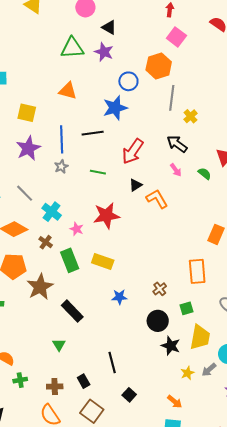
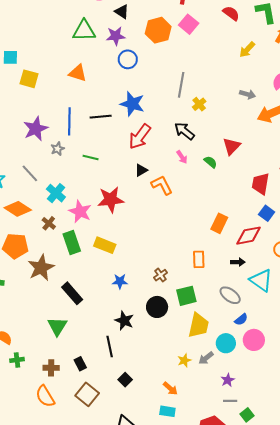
purple star: (104, 52) -> (116, 36), turned -30
orange hexagon: (159, 66) -> (158, 30), moved
blue circle: (128, 81) -> (128, 59), moved
blue star: (115, 108) -> (132, 104), moved, turned 30
yellow square: (27, 113) -> (29, 79), moved
gray star: (61, 167) -> (58, 149), moved
green line: (98, 172) -> (91, 157), moved
pink star: (77, 229) -> (80, 212), size x1.6
orange rectangle: (197, 271) -> (199, 259), size x0.7
green square: (186, 308) -> (186, 296), size x1.5
green triangle: (59, 345) -> (57, 326), size x1.5
black star: (171, 346) -> (124, 321), moved

